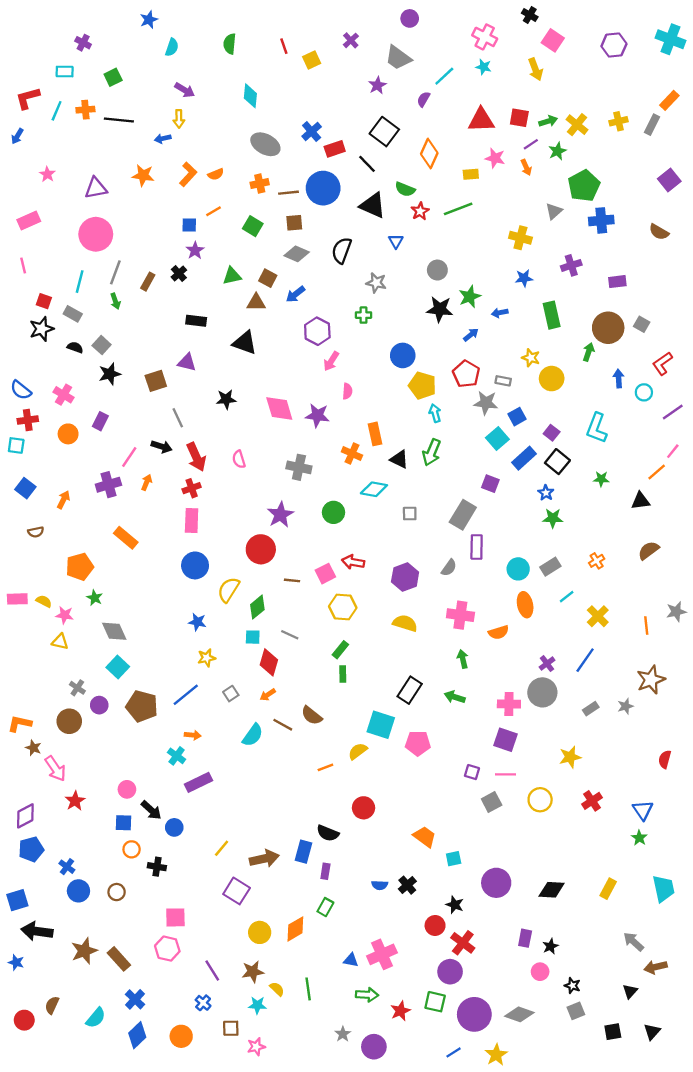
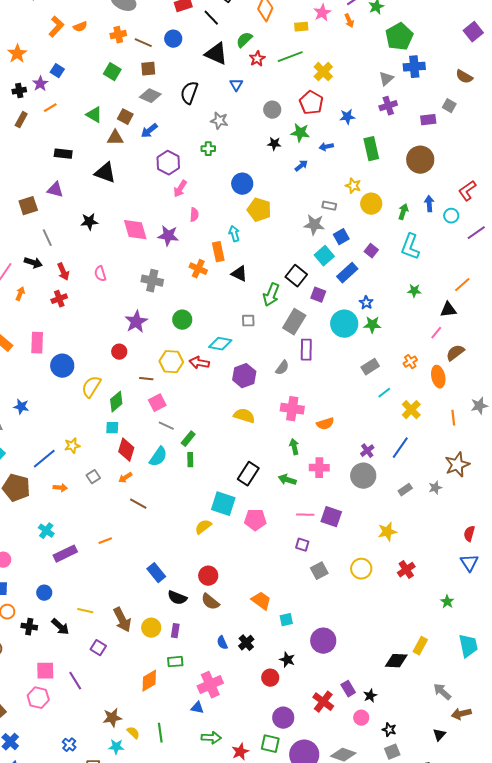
pink star: (495, 158) -> (322, 13), turned 30
orange star: (143, 175) -> (17, 54), moved, turned 30
blue circle: (323, 188) -> (173, 39), size x0.6
green semicircle: (405, 189) -> (244, 40), turned 114
brown line: (288, 193) -> (143, 43), turned 30
orange line: (213, 211) -> (50, 108), moved
gray triangle: (554, 211) -> (386, 79), moved
blue square: (189, 225) -> (57, 71), turned 32
yellow cross: (520, 238) -> (323, 72), moved, turned 30
purple star: (195, 250) -> (40, 84), moved
black cross: (179, 273) -> (19, 91), moved, turned 32
green triangle: (232, 276) -> (94, 115), turned 42
green star: (470, 297) -> (300, 133), turned 30
black star: (440, 309) -> (274, 144), size x0.6
gray square: (642, 324) -> (449, 106), moved
green arrow: (589, 352) -> (403, 212), moved
red pentagon: (466, 374) -> (311, 103), moved
cyan arrow: (435, 413) -> (234, 234), moved
pink line: (673, 451) -> (436, 333), moved
green arrow: (432, 452) -> (271, 295), moved
red arrow: (196, 457) -> (63, 272), size x0.7
black square: (557, 462) -> (296, 276), moved
cyan diamond: (374, 489) -> (220, 344), moved
pink rectangle: (192, 520) -> (37, 343), moved
red circle: (261, 549) -> (119, 352), size x0.6
cyan circle: (518, 569) -> (344, 324), moved, size x1.4
pink square: (325, 574) -> (157, 403), moved
orange ellipse: (525, 605) -> (438, 377), moved
yellow hexagon: (343, 607) -> (171, 362), moved
blue star: (197, 622) -> (21, 407), moved
gray line: (290, 635) -> (166, 426), moved
blue line: (186, 695) -> (44, 459), moved
pink cross: (509, 704) -> (319, 468), moved
brown semicircle: (312, 715) -> (210, 602), moved
orange arrow: (193, 735) -> (60, 488), moved
cyan semicircle: (253, 735) -> (158, 457), moved
orange line: (325, 767) -> (105, 541), moved
pink line: (505, 774) -> (305, 515), moved
black arrow: (151, 810) -> (60, 627), moved
blue triangle: (643, 810) -> (469, 563), moved
yellow line: (222, 848) -> (85, 611), turned 63
blue rectangle: (304, 852) -> (156, 573), moved, turned -54
brown arrow: (264, 859) -> (122, 620), turned 75
blue semicircle: (380, 885) -> (222, 643), turned 64
black diamond: (552, 890) -> (396, 661), moved
purple square: (237, 891) -> (98, 648), size x0.7
green rectangle: (325, 907) -> (175, 662), turned 56
yellow circle: (260, 932) -> (151, 628), moved
purple rectangle: (525, 938) -> (348, 689), turned -42
red cross: (463, 943) -> (323, 702), moved
pink cross: (382, 954) -> (210, 685), moved
purple line: (212, 971) -> (75, 681), moved

